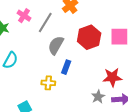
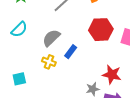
gray semicircle: (56, 45) -> (51, 38), moved

